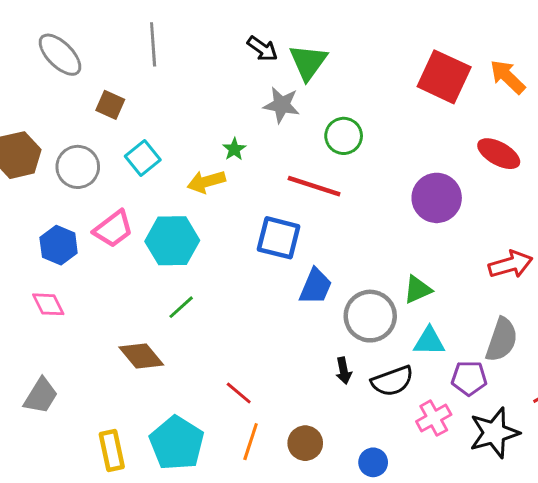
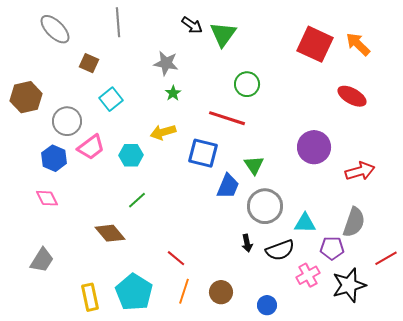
gray star: (282, 105) -> (166, 63), moved
gray circle: (78, 167) -> (67, 121), moved
yellow arrow: (206, 182) -> (163, 132), moved
purple circle: (437, 198) -> (314, 147), moved
cyan hexagon: (172, 241) -> (131, 155), size x0.7
green triangle: (417, 290) -> (254, 165), moved, turned -40

